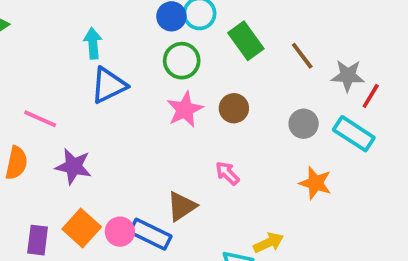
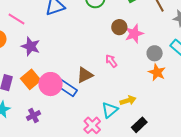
pink star: (185, 110) -> (134, 34), moved
gray circle: (304, 124) -> (155, 53), moved
pink circle: (120, 232) -> (51, 84), size x1.5

